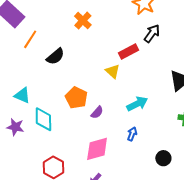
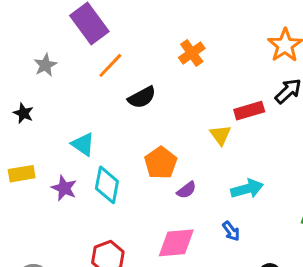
blue arrow: (132, 134) -> (231, 231), turned 112

